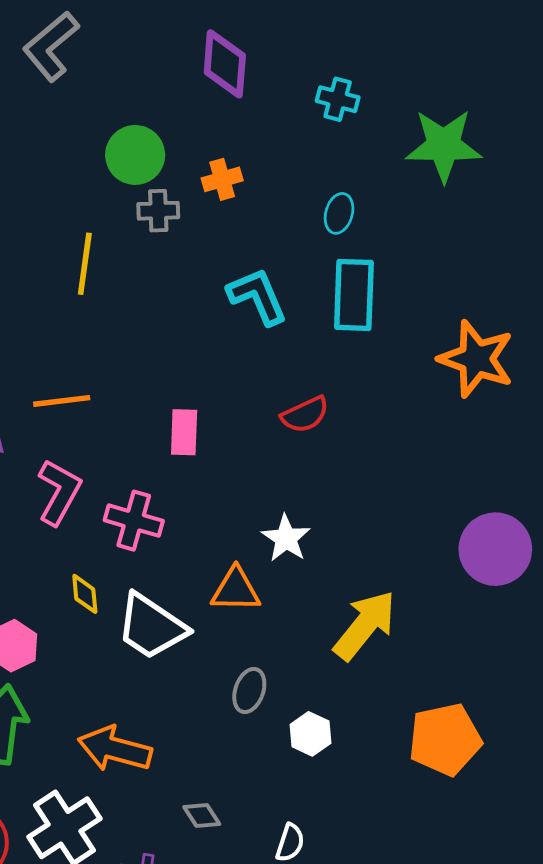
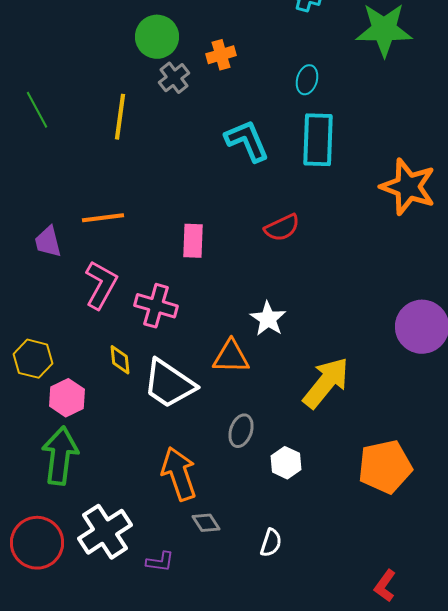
gray cross: (158, 211) -> (174, 78), turned -36
orange arrow: (115, 749) -> (179, 474), moved, turned 56

